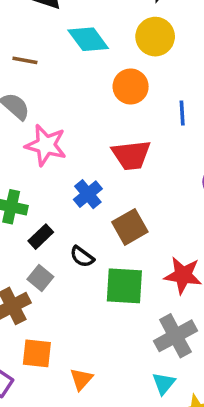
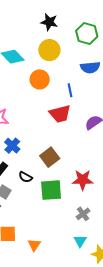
red trapezoid: (131, 155) -> (60, 114), moved
blue cross: (88, 194) -> (12, 146), moved
gray cross: (175, 336) -> (83, 214), size x0.6

